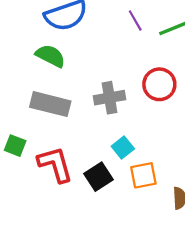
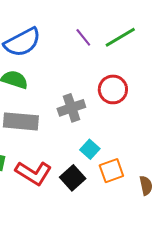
red L-shape: (55, 164) -> (34, 173), turned 147

